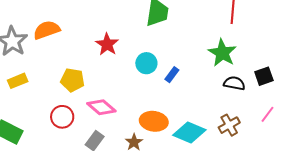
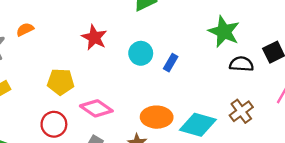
orange semicircle: (47, 30) -> (25, 29), size x0.6

